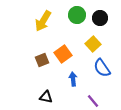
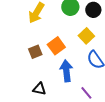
blue arrow: (73, 79) -> (66, 71), size x1.5

